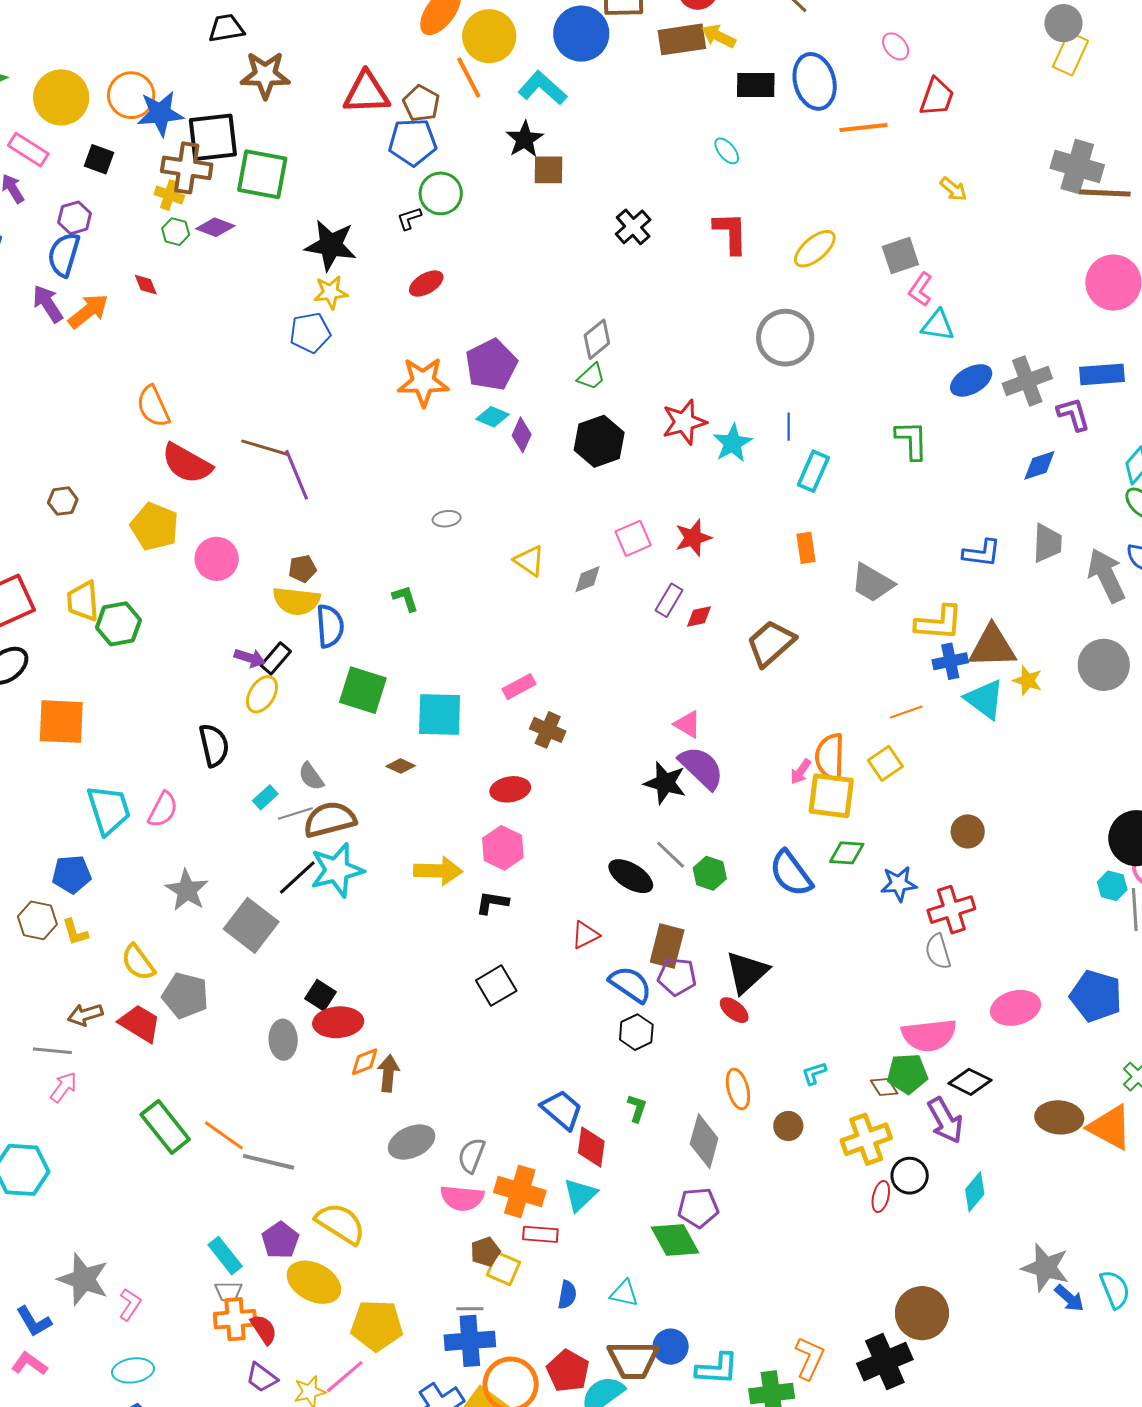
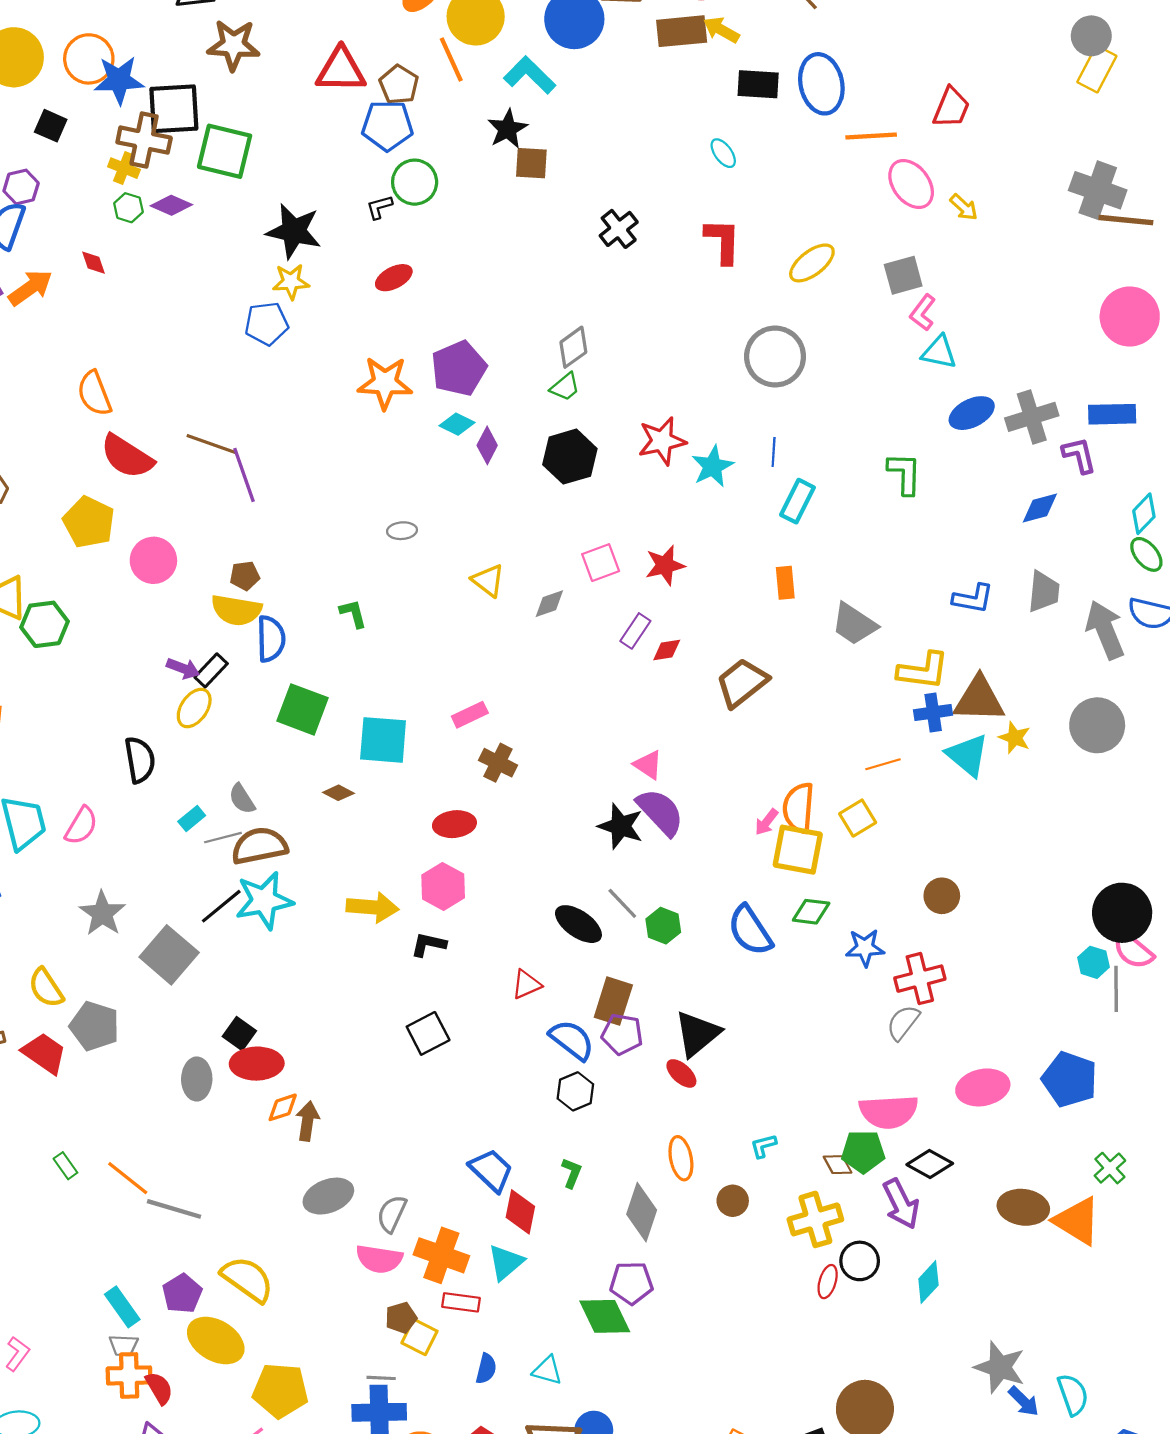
pink ellipse: (896, 46) -> (911, 184), moved, size x1.6
gray semicircle: (938, 952) -> (903, 1023), turned 51
green rectangle: (165, 1127) -> (65, 1166), size x0.5

